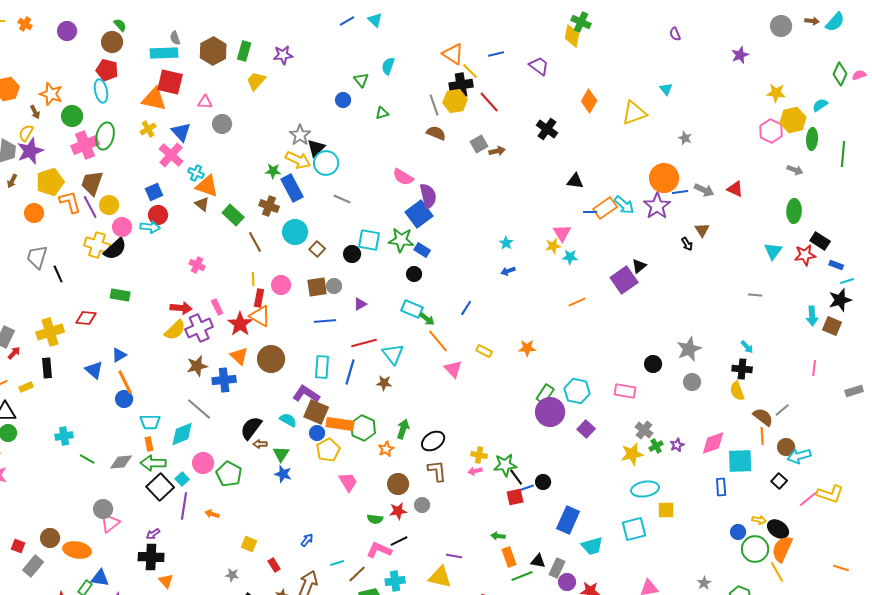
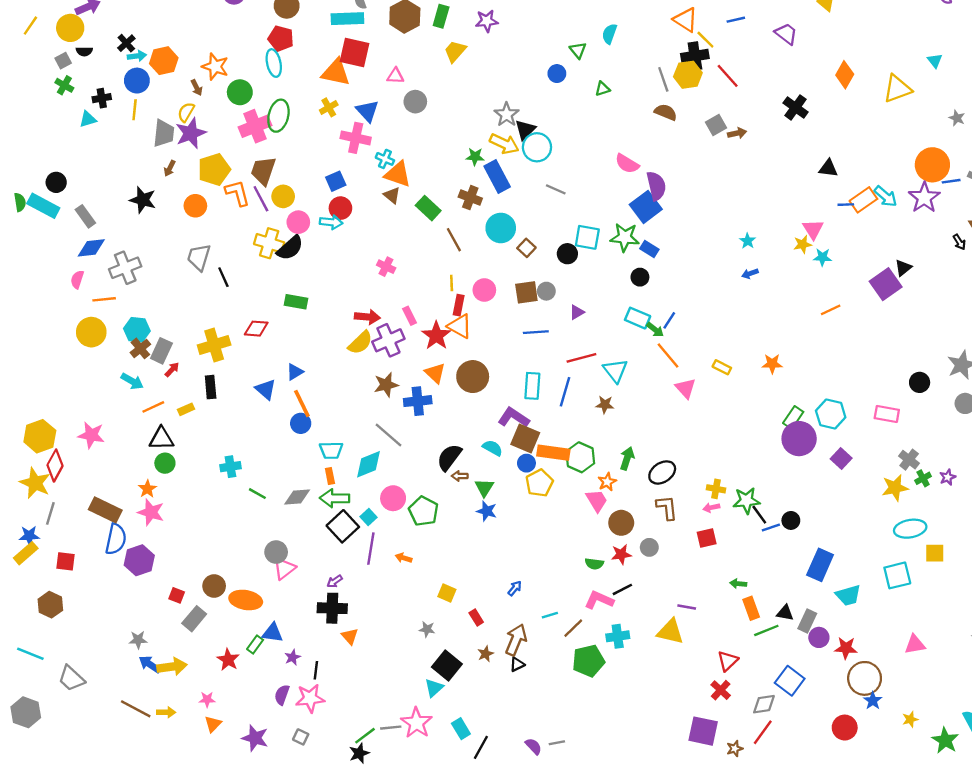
pink cross: (171, 155) -> (356, 138), turned -30
blue line: (466, 308) -> (669, 320), moved
pink trapezoid: (348, 482) -> (597, 501), moved
red square: (515, 497) -> (707, 538), moved

